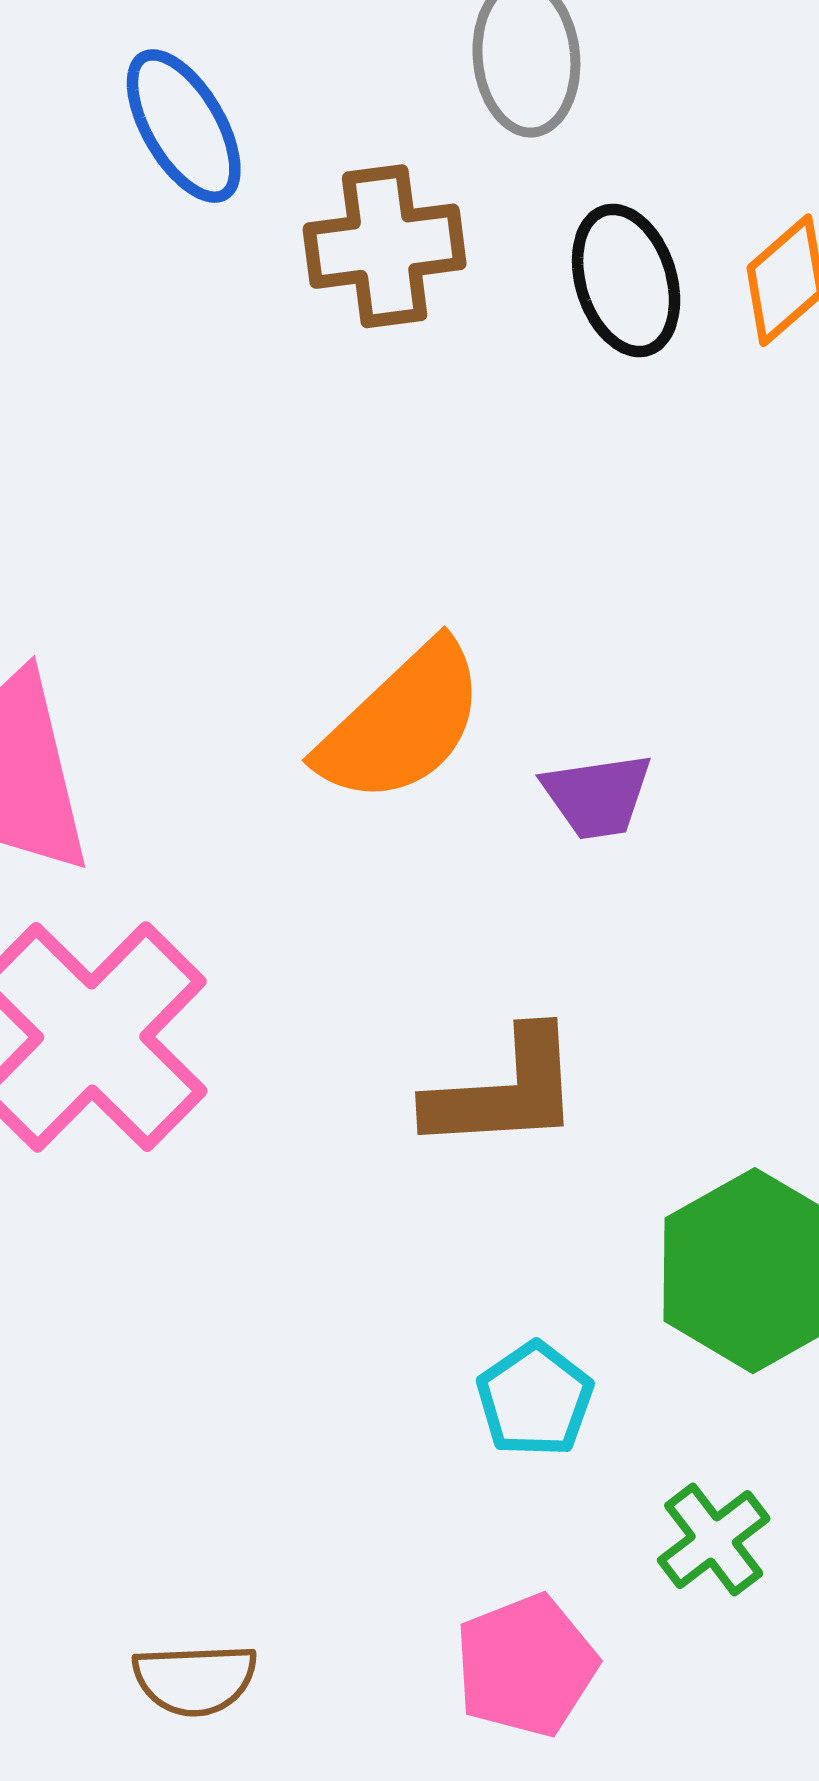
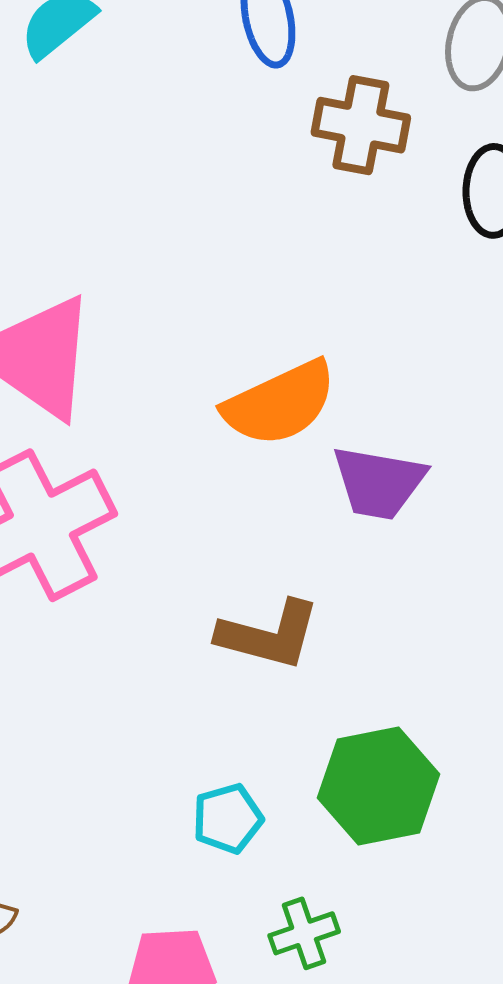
purple trapezoid: (597, 796) -> (379, 483), size x1.4

